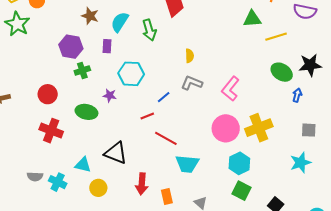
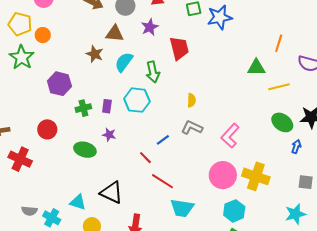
purple rectangle: (107, 46) -> (107, 106), moved
purple hexagon: (71, 47) -> (59, 84), moved
cyan hexagon: (131, 74) -> (137, 100), moved
red line: (147, 116) -> (145, 158), turned 64
yellow cross: (259, 128) -> (256, 176), turned 36
red cross: (51, 131) -> (20, 159), moved

